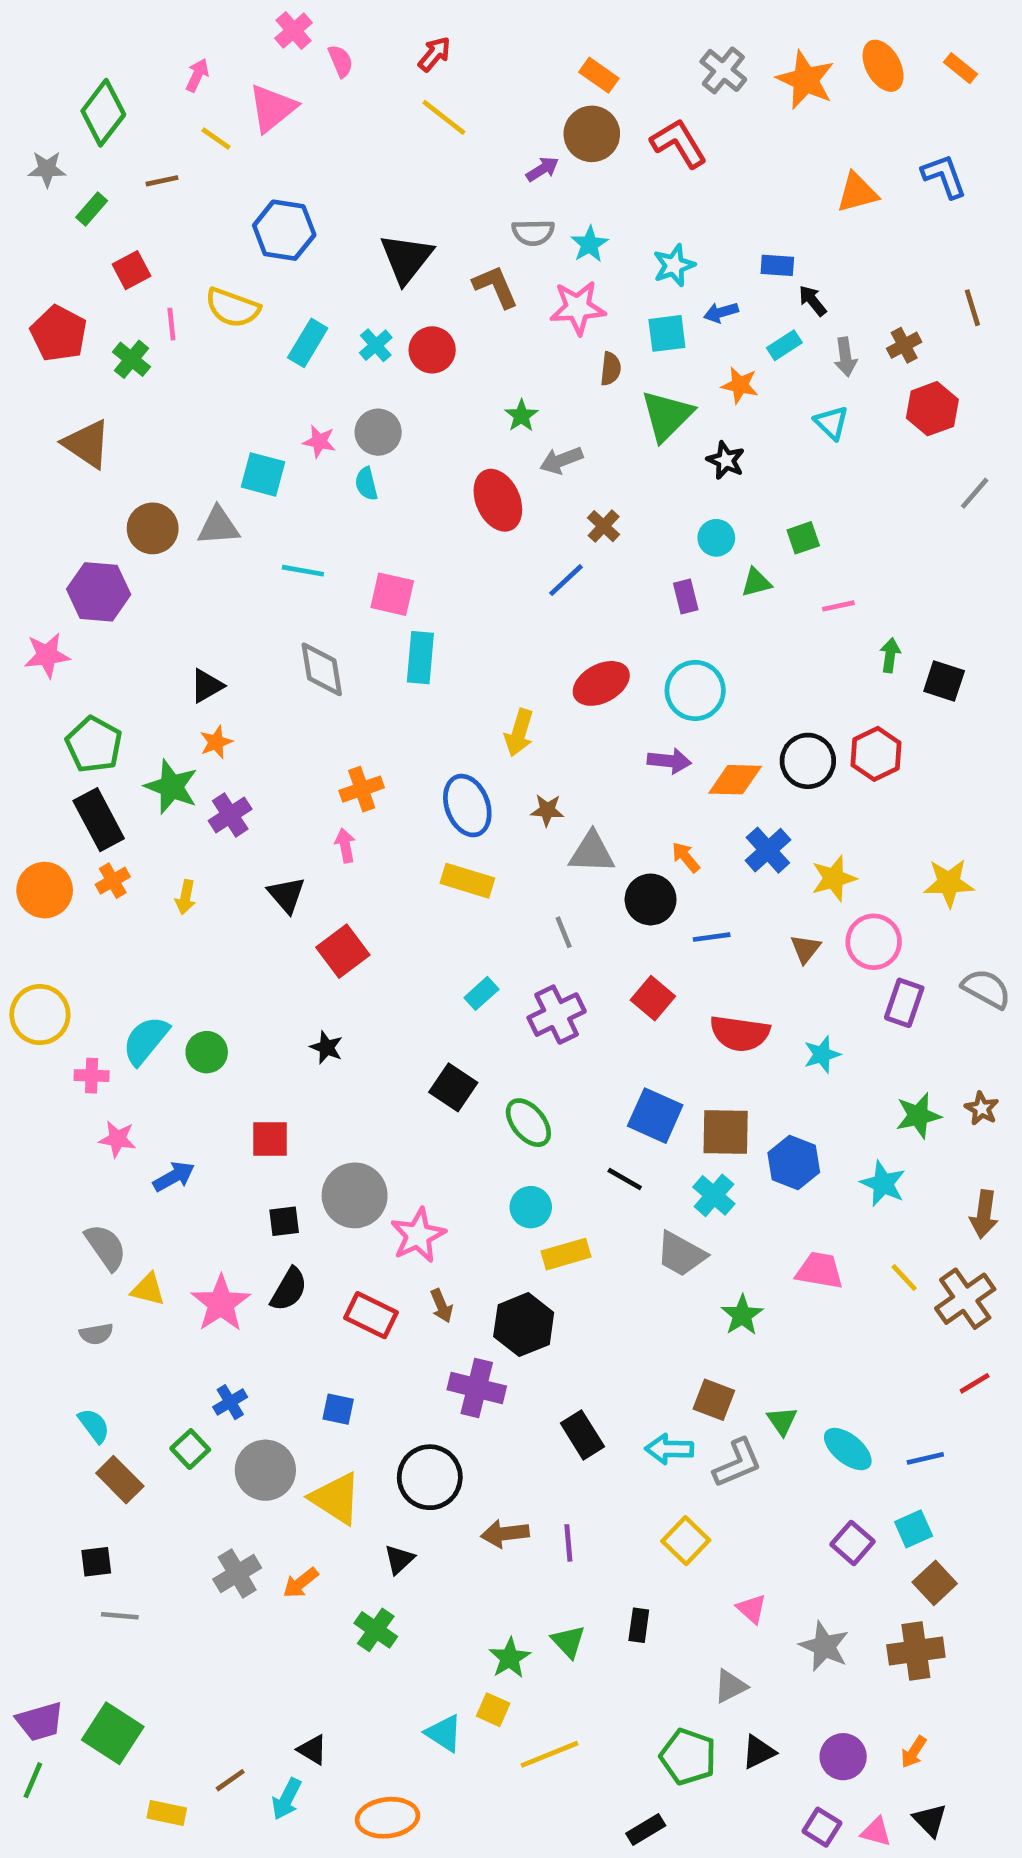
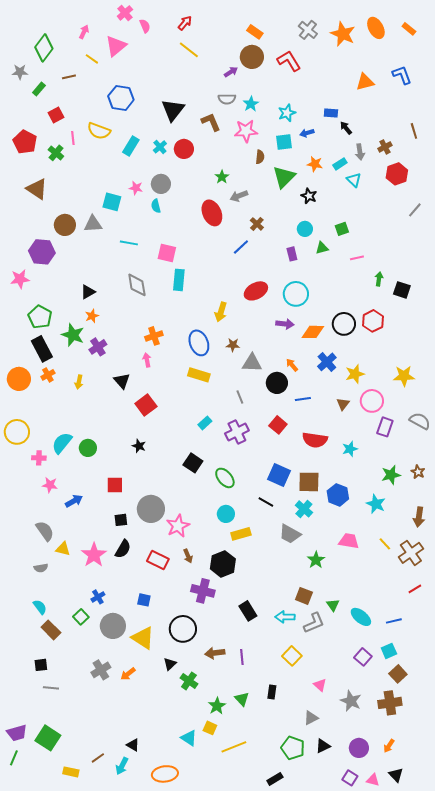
cyan rectangle: (784, 345) -> (340, 164), moved
green cross: (376, 1630) -> (189, 681), moved

